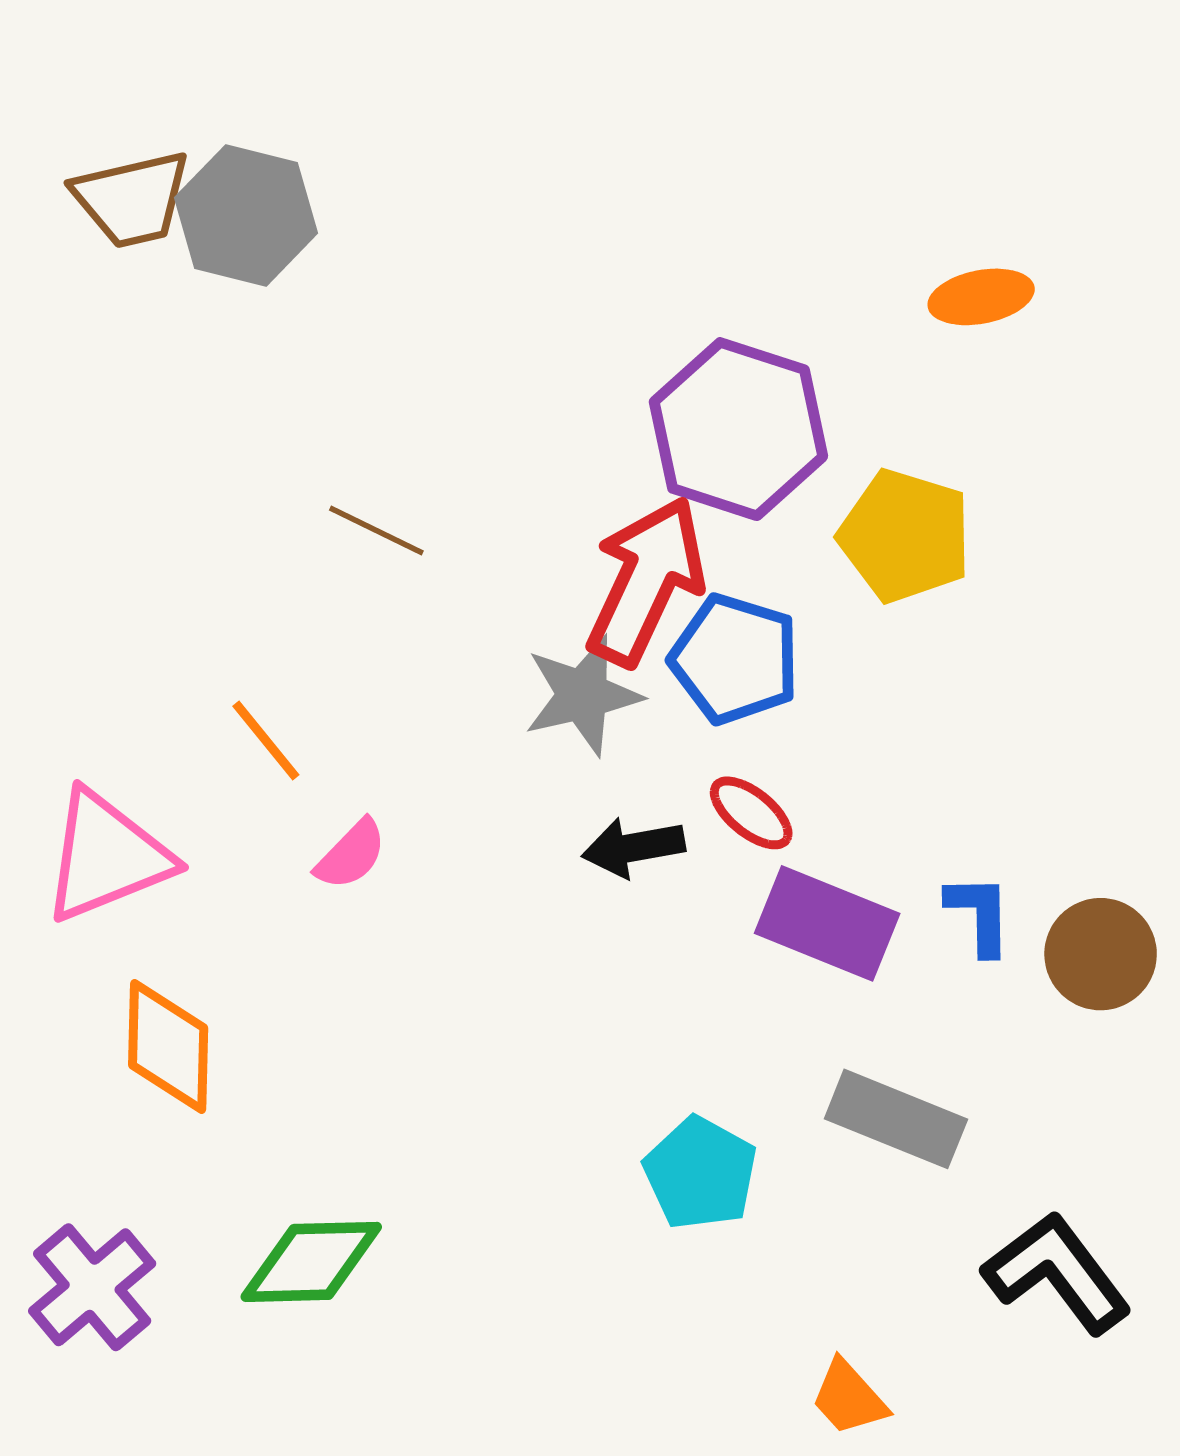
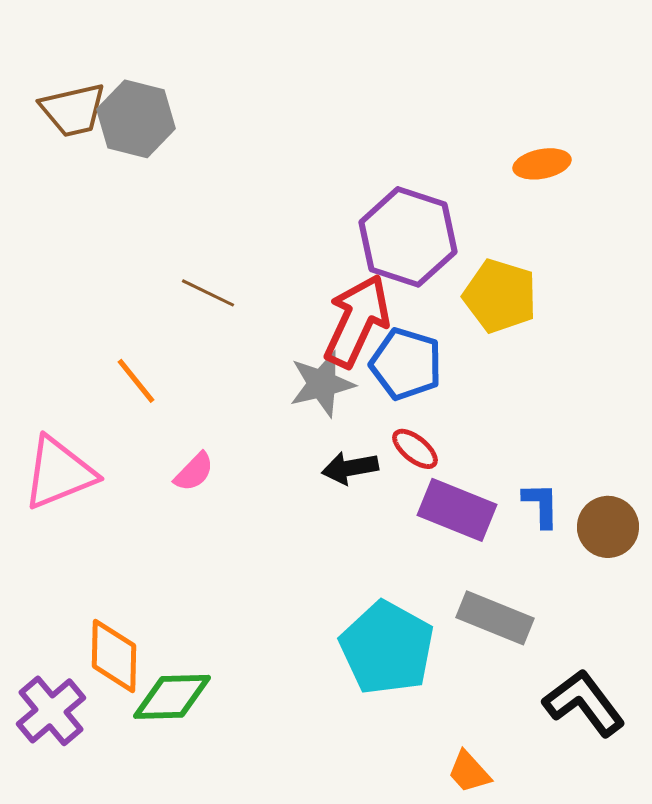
orange line: (266, 740) -> (136, 381), moved
orange diamond: (168, 1046) -> (114, 656), moved
cyan pentagon: (700, 1173) -> (387, 648), size x1.5

